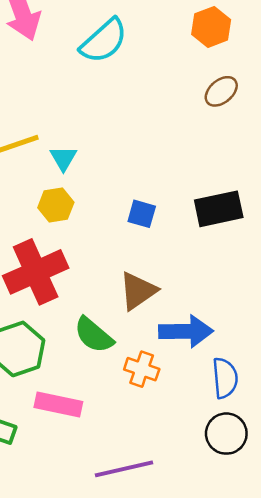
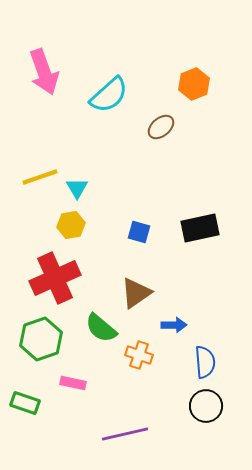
brown ellipse: (221, 91) -> (161, 127), moved
blue arrow: (186, 331) -> (174, 325), size x0.6
pink rectangle: (58, 405) -> (73, 383), size x0.7

